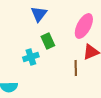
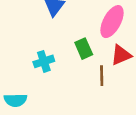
green rectangle: (48, 41) -> (84, 49), moved

